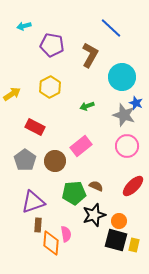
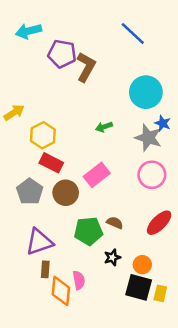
cyan arrow: (24, 26) -> (29, 31), size x1.5
brown L-shape: (90, 55) -> (86, 67), moved
yellow hexagon: (50, 87) -> (43, 135), moved
red rectangle: (35, 127) -> (51, 163), moved
black star: (94, 215) -> (112, 257), size x0.6

